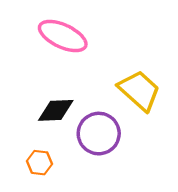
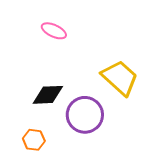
pink ellipse: (63, 36) -> (54, 31), size x0.6

